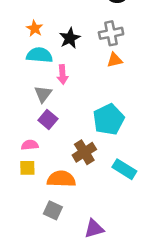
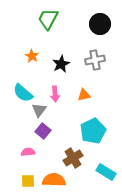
cyan semicircle: (39, 55) -> (23, 93), moved, turned -145
orange triangle: (115, 60) -> (84, 95), moved
yellow square: (27, 168) -> (28, 181), moved

